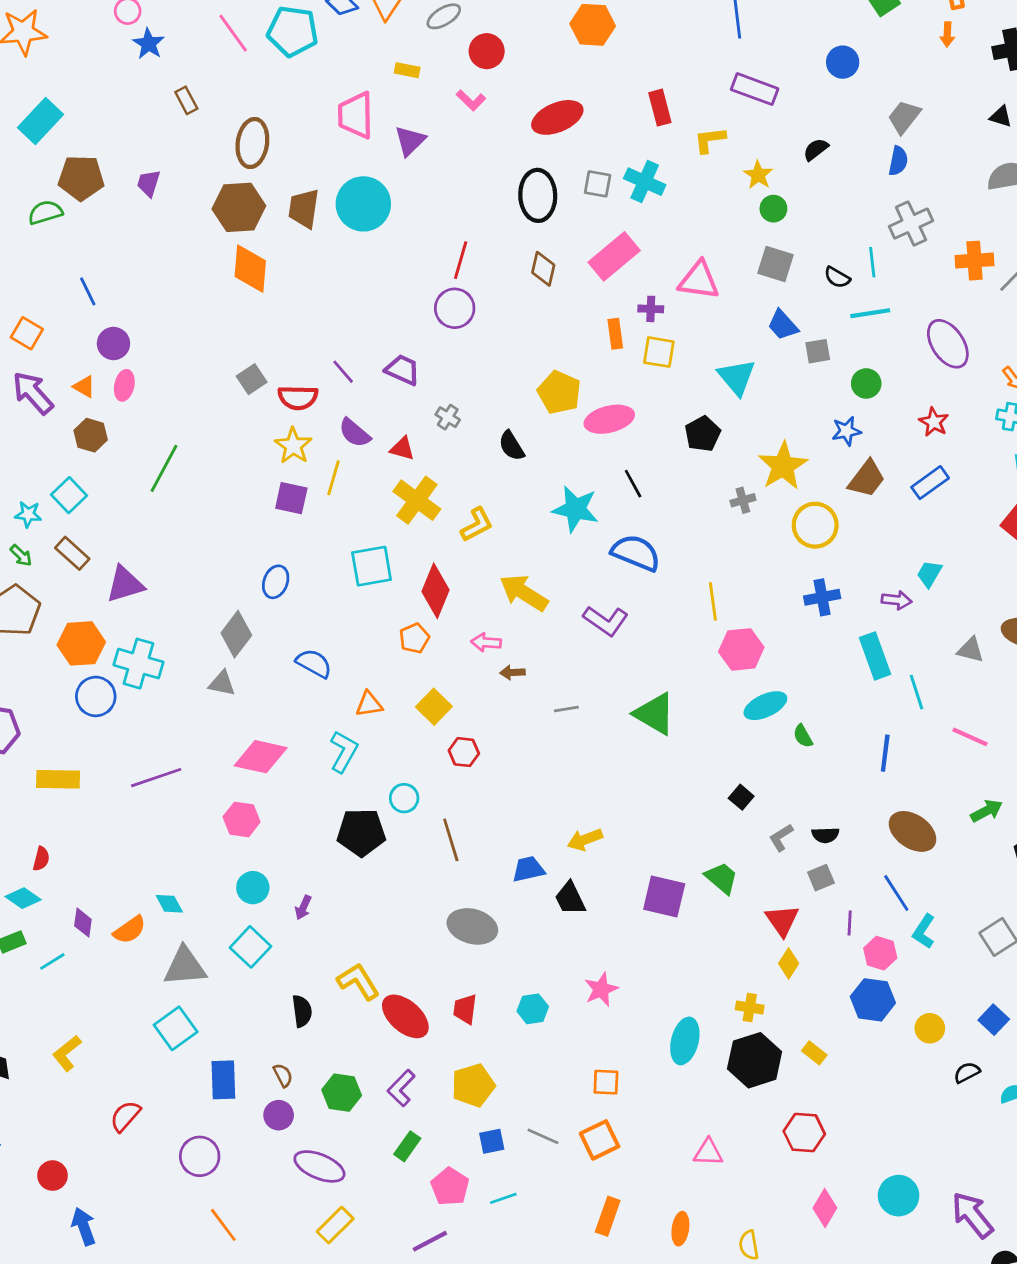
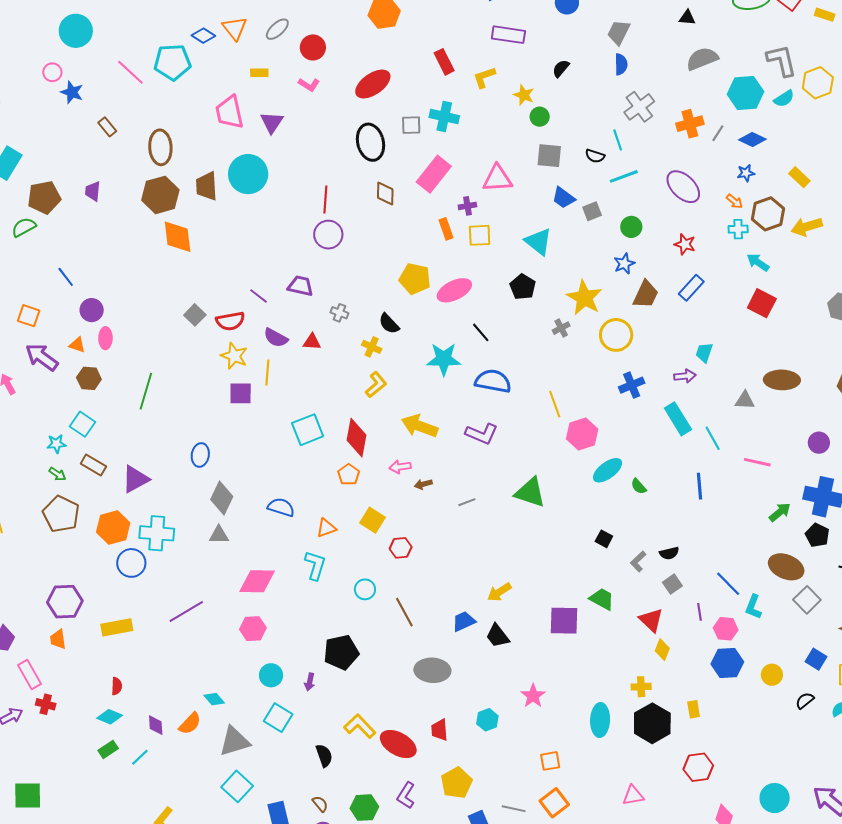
yellow cross: (417, 500) -> (372, 347), moved, size x0.6
blue ellipse: (276, 582) -> (200, 455), moved
brown ellipse: (913, 831) -> (786, 567), moved
black pentagon: (361, 832) -> (341, 652), moved
yellow rectangle: (814, 1053) -> (694, 709), turned 54

